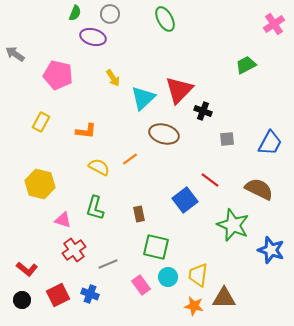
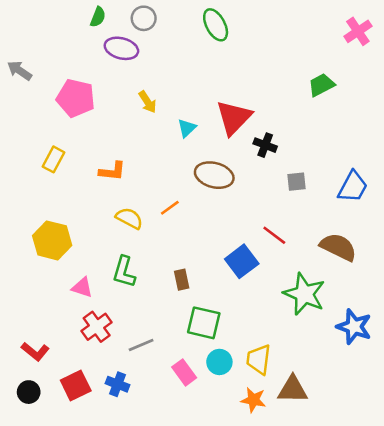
cyan triangle: (143, 98) -> (187, 128), size x0.6

